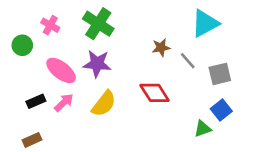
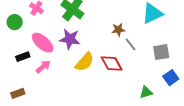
gray line: (188, 61) -> (131, 44), moved
black rectangle: (36, 101) -> (23, 57), moved
yellow semicircle: (104, 104) -> (85, 62), moved
blue square: (221, 110) -> (171, 78), moved

